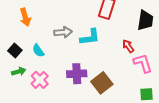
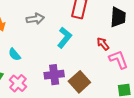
gray arrow: (63, 32) -> (35, 19), moved
cyan L-shape: (90, 37) -> (65, 38), turned -40

